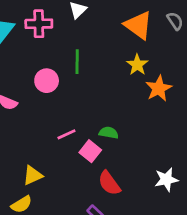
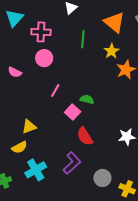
pink cross: (39, 24) -> (41, 32), moved
green line: (77, 62) -> (83, 39), moved
pink line: (66, 134) -> (55, 90), moved, turned -40

